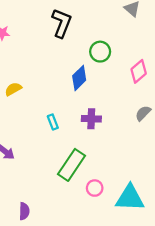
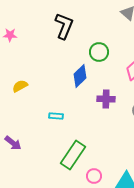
purple cross: (91, 119) -> (106, 99), moved
cyan rectangle: (53, 122) -> (56, 116), turned -64

